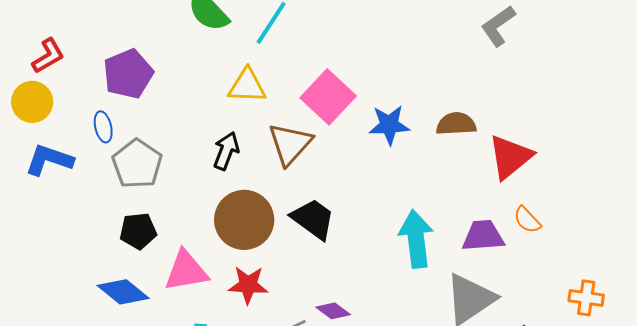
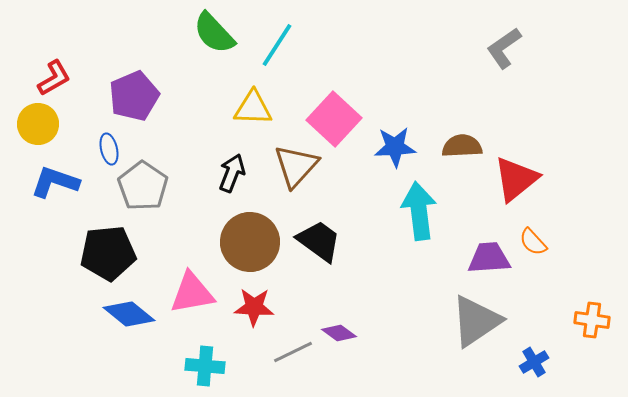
black pentagon: (138, 231) -> (108, 253), moved, size x1.5
cyan arrow: (416, 239) -> (419, 211), moved

